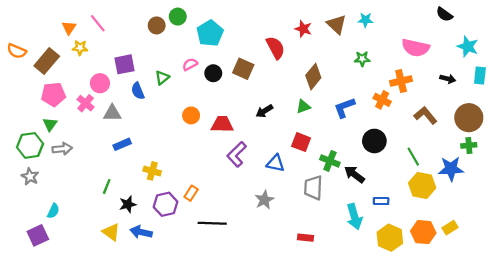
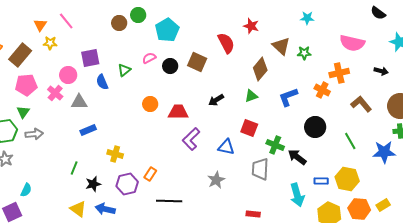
brown triangle: (337, 24) -> (281, 46), moved
yellow hexagon: (422, 185) -> (347, 179), moved

